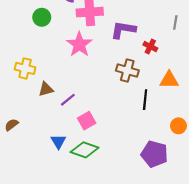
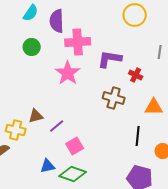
yellow cross: (25, 68) -> (16, 130), moved
black line: (145, 100) -> (138, 136), moved
blue triangle: (58, 141) -> (48, 166), turned 49

